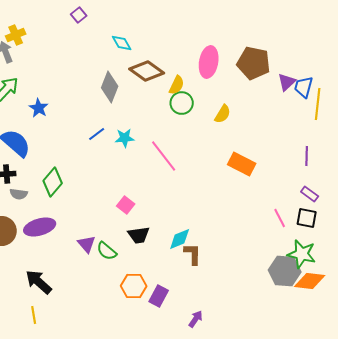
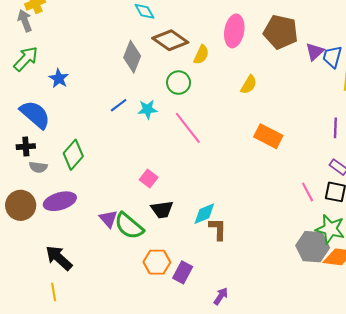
green circle: (182, 103) -> (179, 83), moved
green semicircle: (107, 251) -> (129, 226), size x1.4

